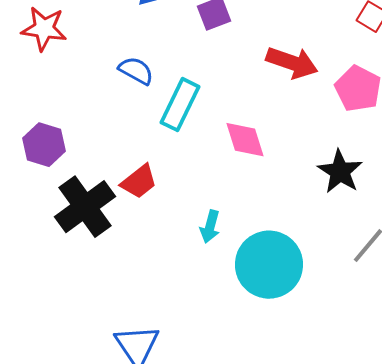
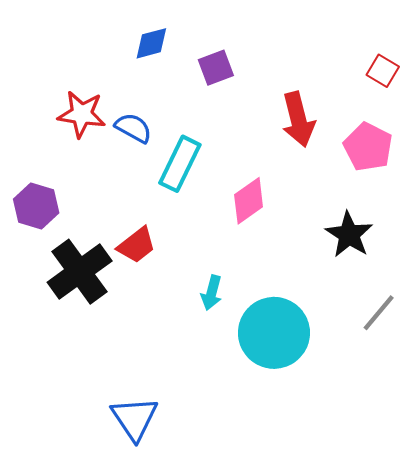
red star: (44, 29) -> (82, 114), moved
red arrow: (292, 63) -> (298, 119), turned 57
pink diamond: (245, 140) -> (249, 201), turned 72

